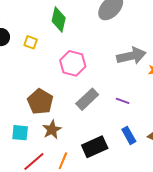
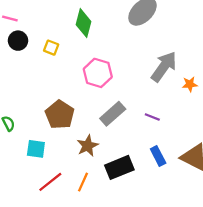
gray arrow: (131, 56) -> (164, 67), turned -44
brown star: (52, 130) -> (88, 146), moved

